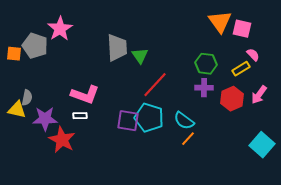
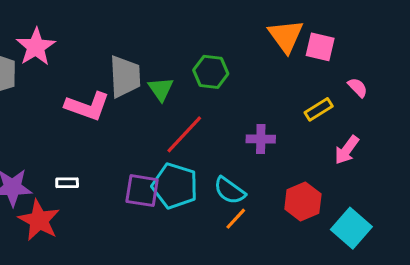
pink semicircle: (253, 55) -> (358, 87), moved
green hexagon: (206, 64) -> (211, 72), moved
pink L-shape: (85, 95) -> (87, 106), moved
red hexagon: (232, 99) -> (303, 202), moved

